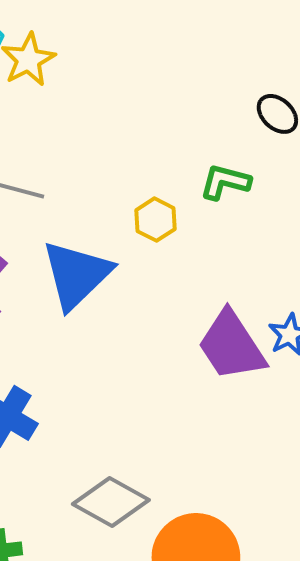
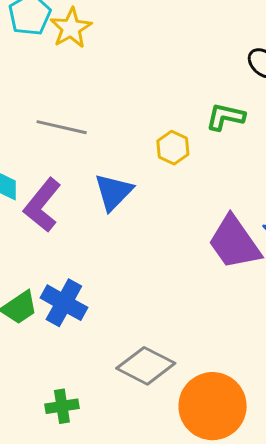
blue triangle: (76, 275) -> (113, 192), size x0.7

